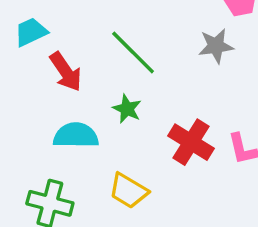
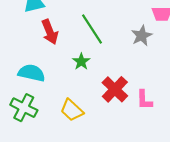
gray star: (216, 46) -> (142, 36), turned -30
cyan semicircle: (76, 135) -> (32, 73), moved

